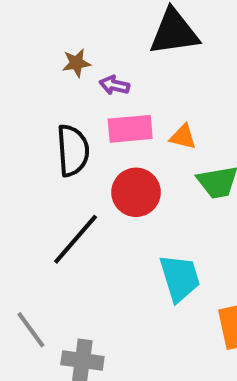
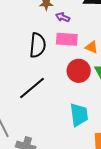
red circle: (136, 192) -> (79, 71), moved

